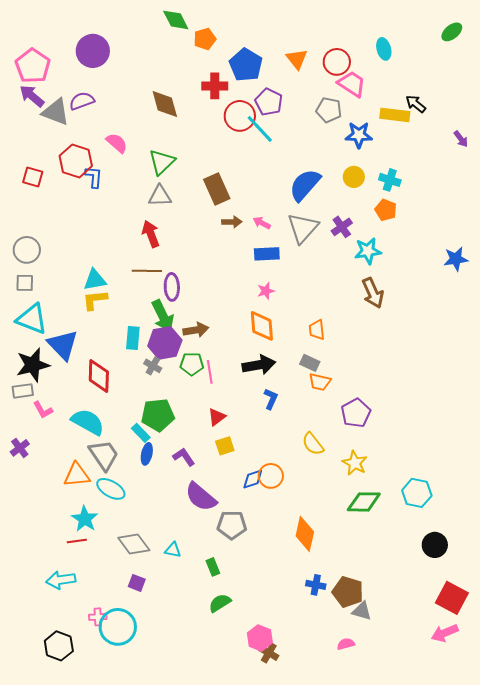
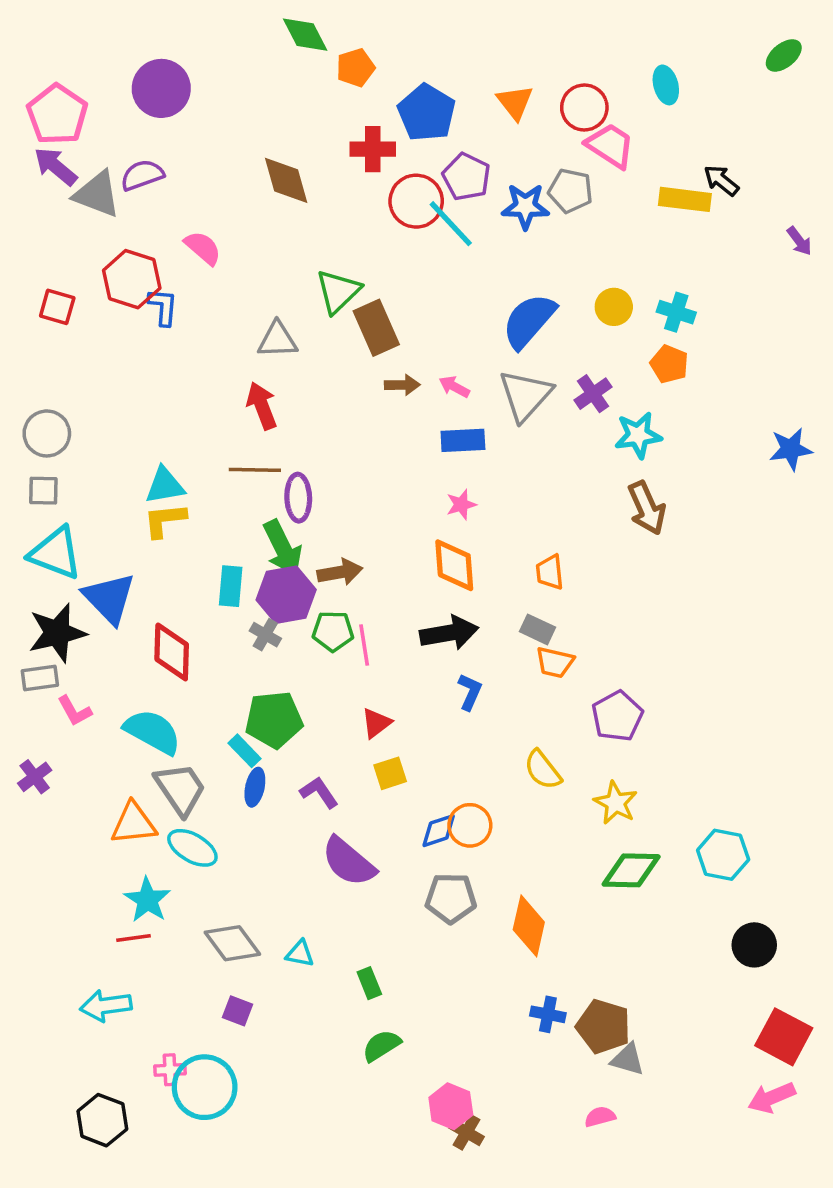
blue star: (359, 135) -> (525, 206), moved
green triangle: (162, 162) -> (338, 291), moved
gray pentagon: (232, 525) -> (451, 898), moved

